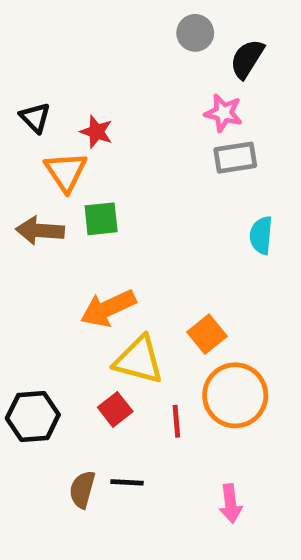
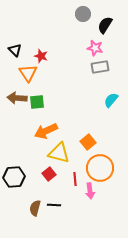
green square: (101, 219) -> (37, 102), moved
cyan semicircle: (261, 235) -> (111, 100), turned 35
pink arrow: (231, 504) -> (90, 191), moved

